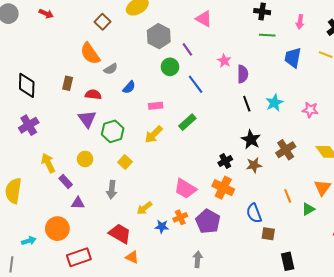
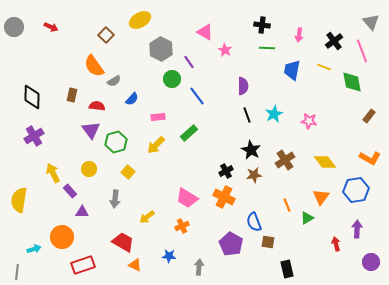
pink star: (224, 61) -> (225, 50), moved
purple pentagon: (208, 221) -> (231, 244), moved
blue star: (162, 227) -> (169, 256), moved

